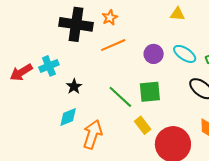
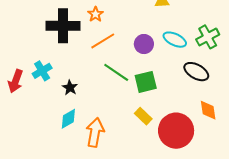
red arrow: (21, 72) -> (16, 81), turned -30
green line: (120, 97) -> (116, 72), moved

